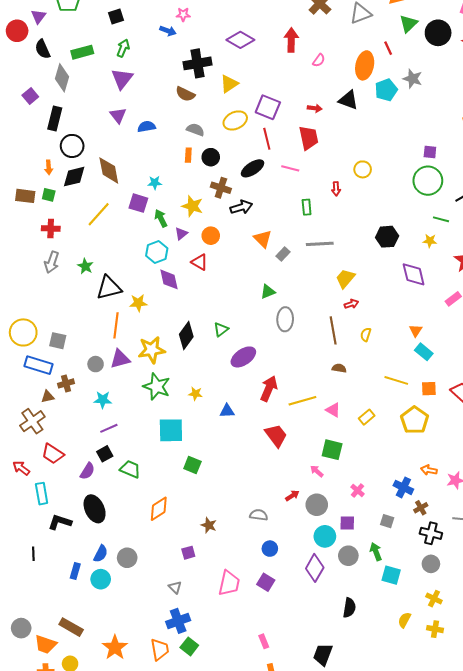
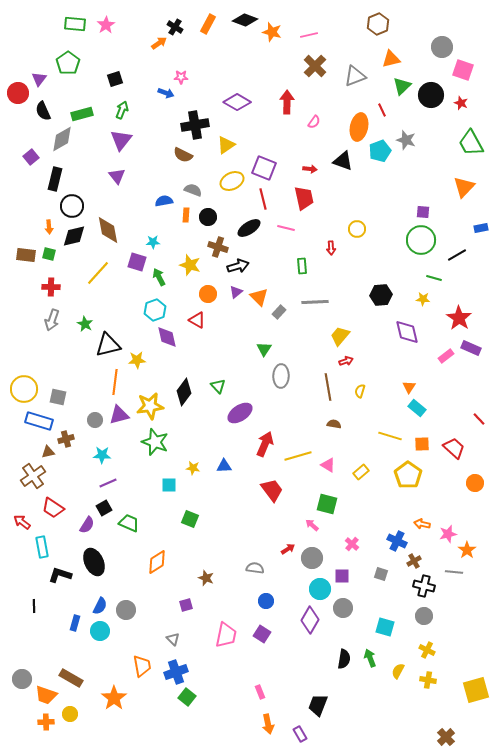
gray diamond: (62, 78) -> (62, 139), turned 44
blue semicircle: (147, 127) -> (164, 201), moved
purple triangle: (181, 234) -> (236, 292), moved
green triangle: (268, 292) -> (264, 349), turned -35
green triangle: (221, 329) -> (218, 386), turned -35
yellow star: (195, 394) -> (193, 468), moved
cyan square: (171, 430) -> (169, 485), size x0.6
green arrow: (376, 552) -> (370, 658), moved
orange trapezoid: (160, 649) -> (142, 666), moved

